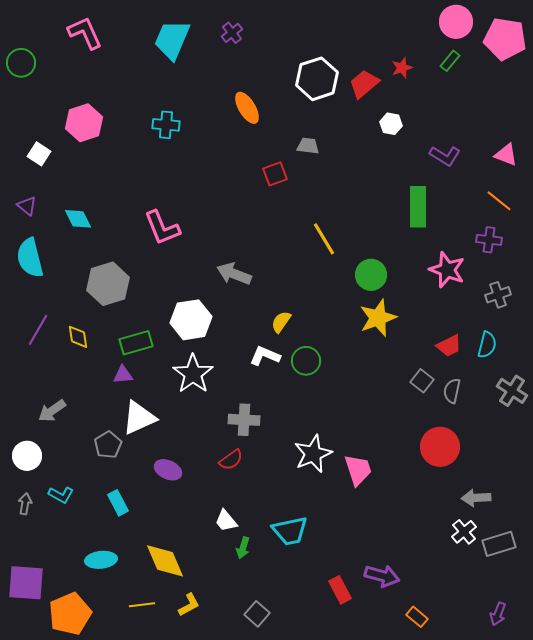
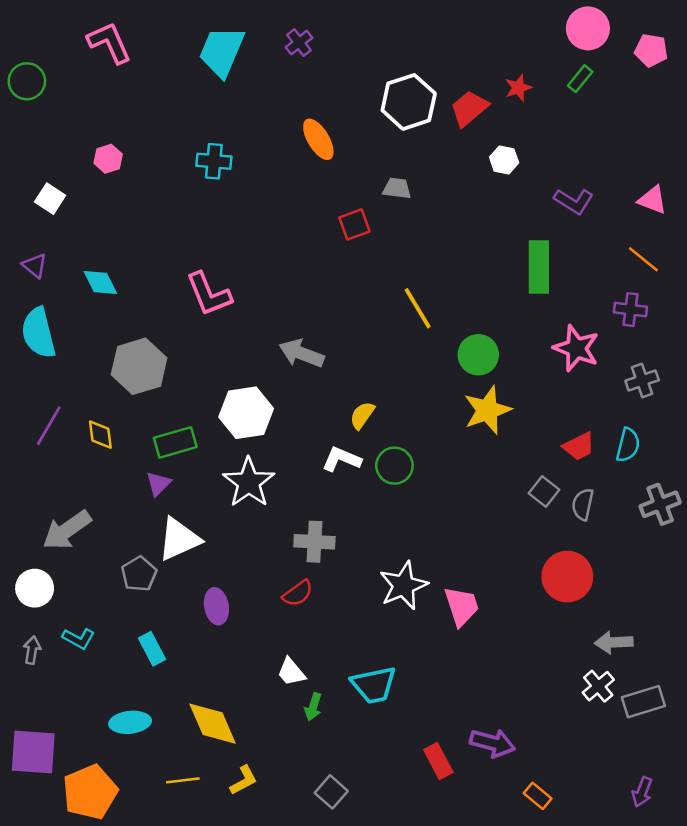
pink pentagon: (505, 39) -> (651, 50), size x0.6
pink hexagon: (84, 123) -> (108, 159), size x0.6
purple triangle: (123, 375) -> (158, 484), turned -40
gray cross: (512, 391) -> (660, 504), turned 36
gray arrow: (52, 411) -> (67, 530), size x1.4
purple ellipse: (168, 470) -> (216, 606), turned 56

